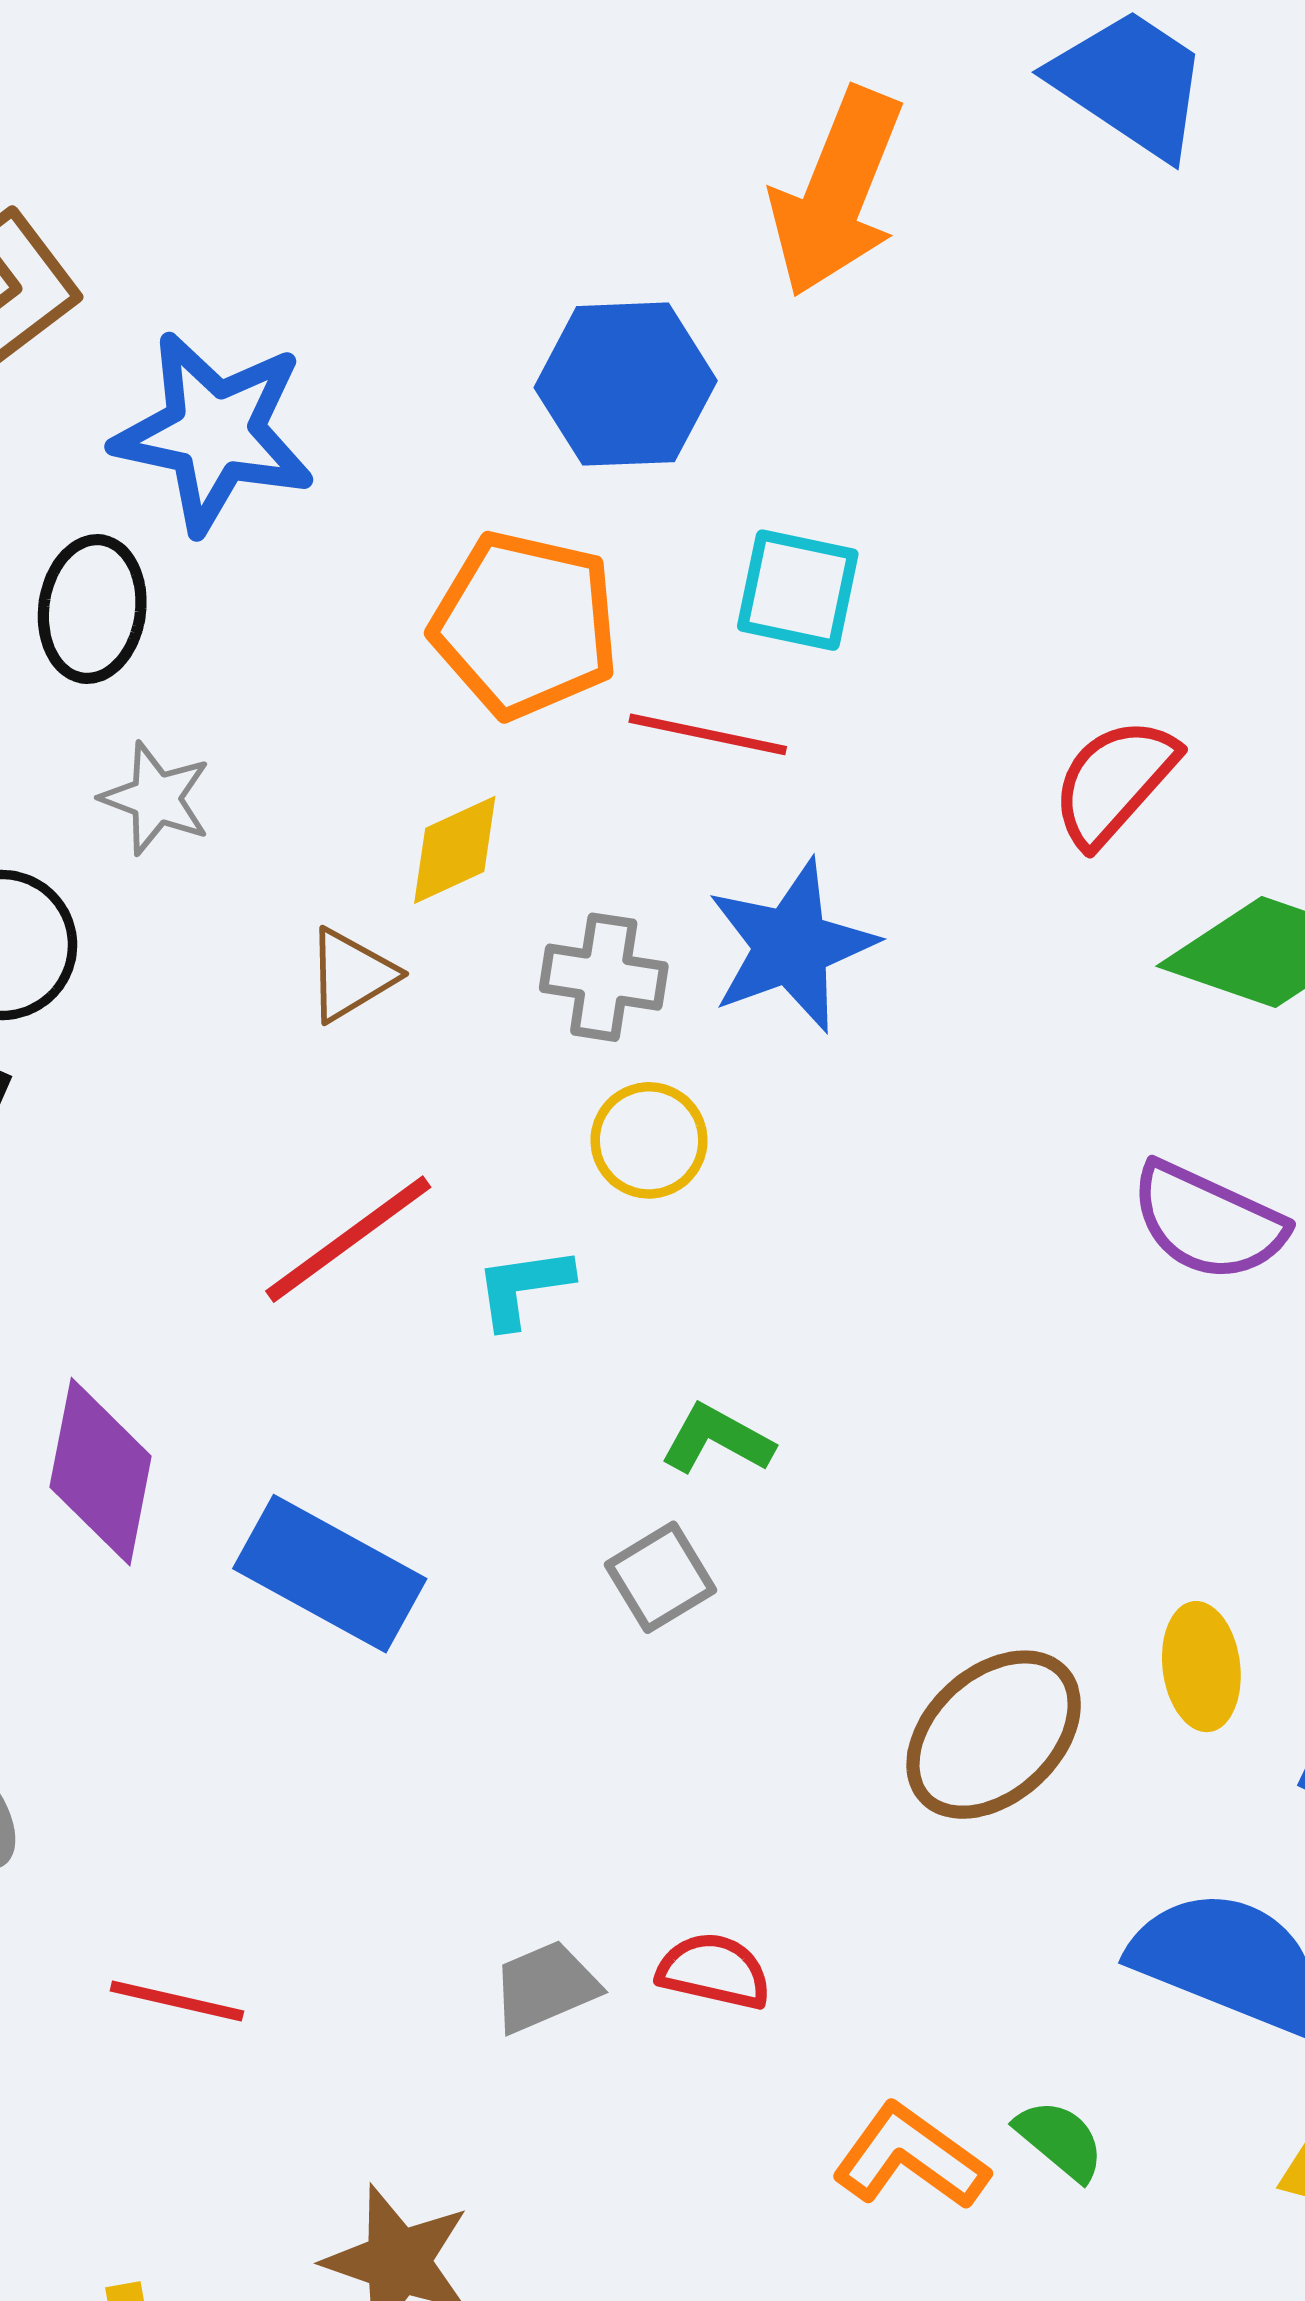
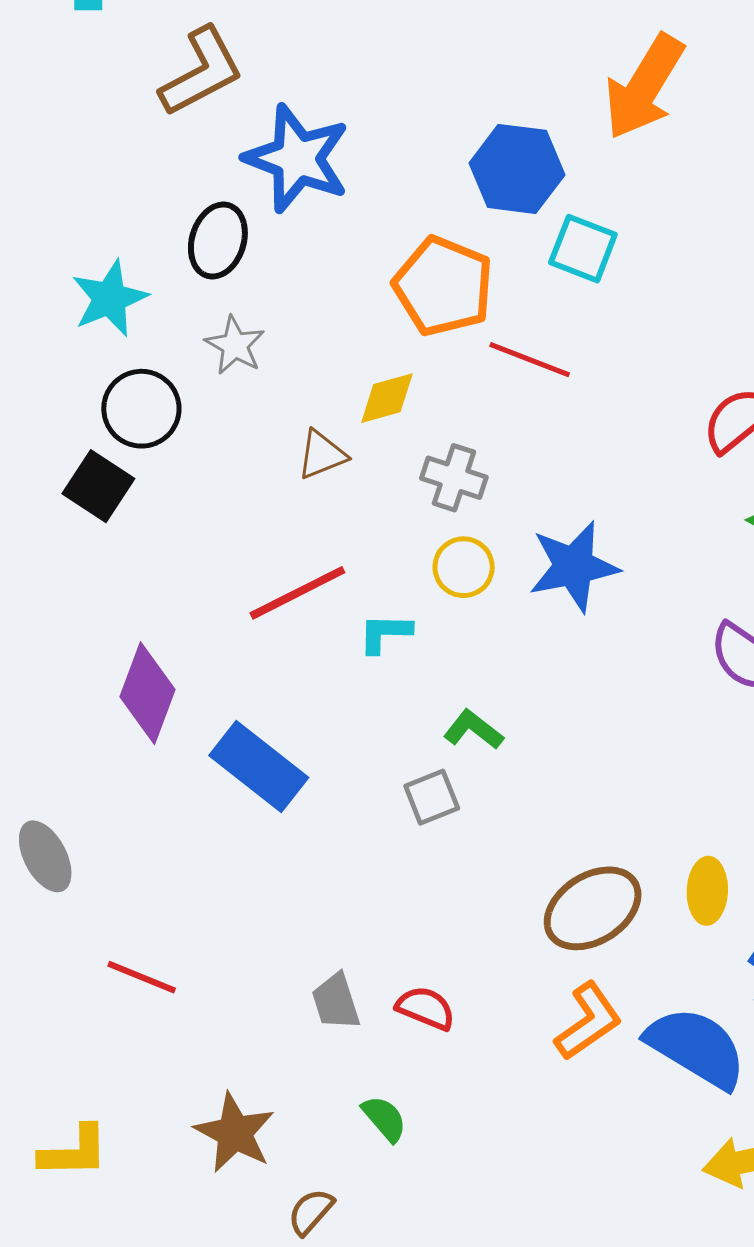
cyan square: (798, 590) -> (583, 249), moved
blue star: (791, 946) -> (574, 566), moved
gray trapezoid: (545, 1987) -> (336, 1002), turned -94
green semicircle: (1060, 2140) -> (384, 1119), moved
orange L-shape: (910, 2157) -> (588, 1021), moved, turned 100

